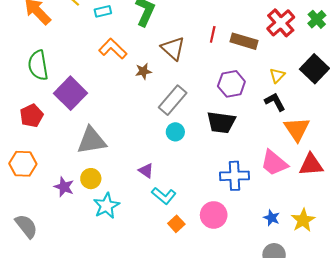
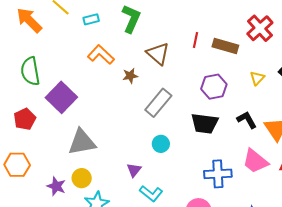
black L-shape: (275, 102) -> (247, 120), moved
cyan circle: (175, 132) -> (161, 144), moved
purple triangle: (146, 171) -> (134, 170), turned 35

